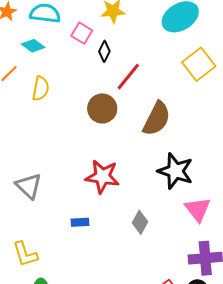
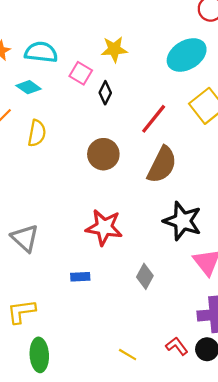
red line: (128, 77) -> (154, 119), moved
yellow L-shape: (25, 254) -> (21, 311), turned 100

